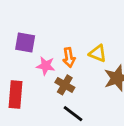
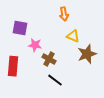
orange arrow: (69, 58) -> (64, 14), moved

